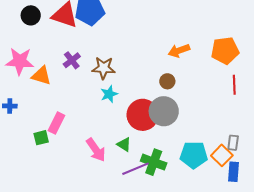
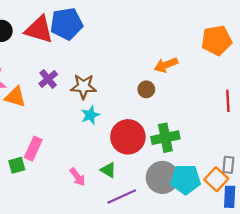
orange pentagon: (225, 51) -> (216, 40), moved
brown circle: (167, 81) -> (146, 89), moved
gray circle: (164, 111) -> (162, 177), moved
pink arrow: (96, 150) -> (77, 177), size x0.7
green cross: (154, 162) -> (165, 138), moved, turned -30

